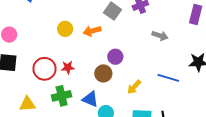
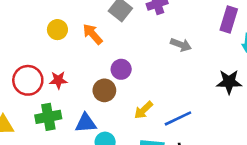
orange arrow: (92, 31) -> (92, 34), turned 60
blue line: (168, 78) -> (178, 118), moved, turned -45
blue triangle: (90, 99) -> (86, 123), turned -30

